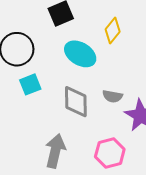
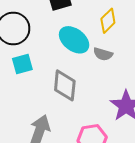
gray semicircle: (113, 96) -> (103, 54), moved

